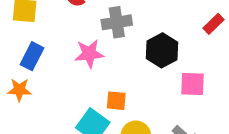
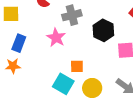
pink star: (89, 54) -> (56, 38), turned -30

